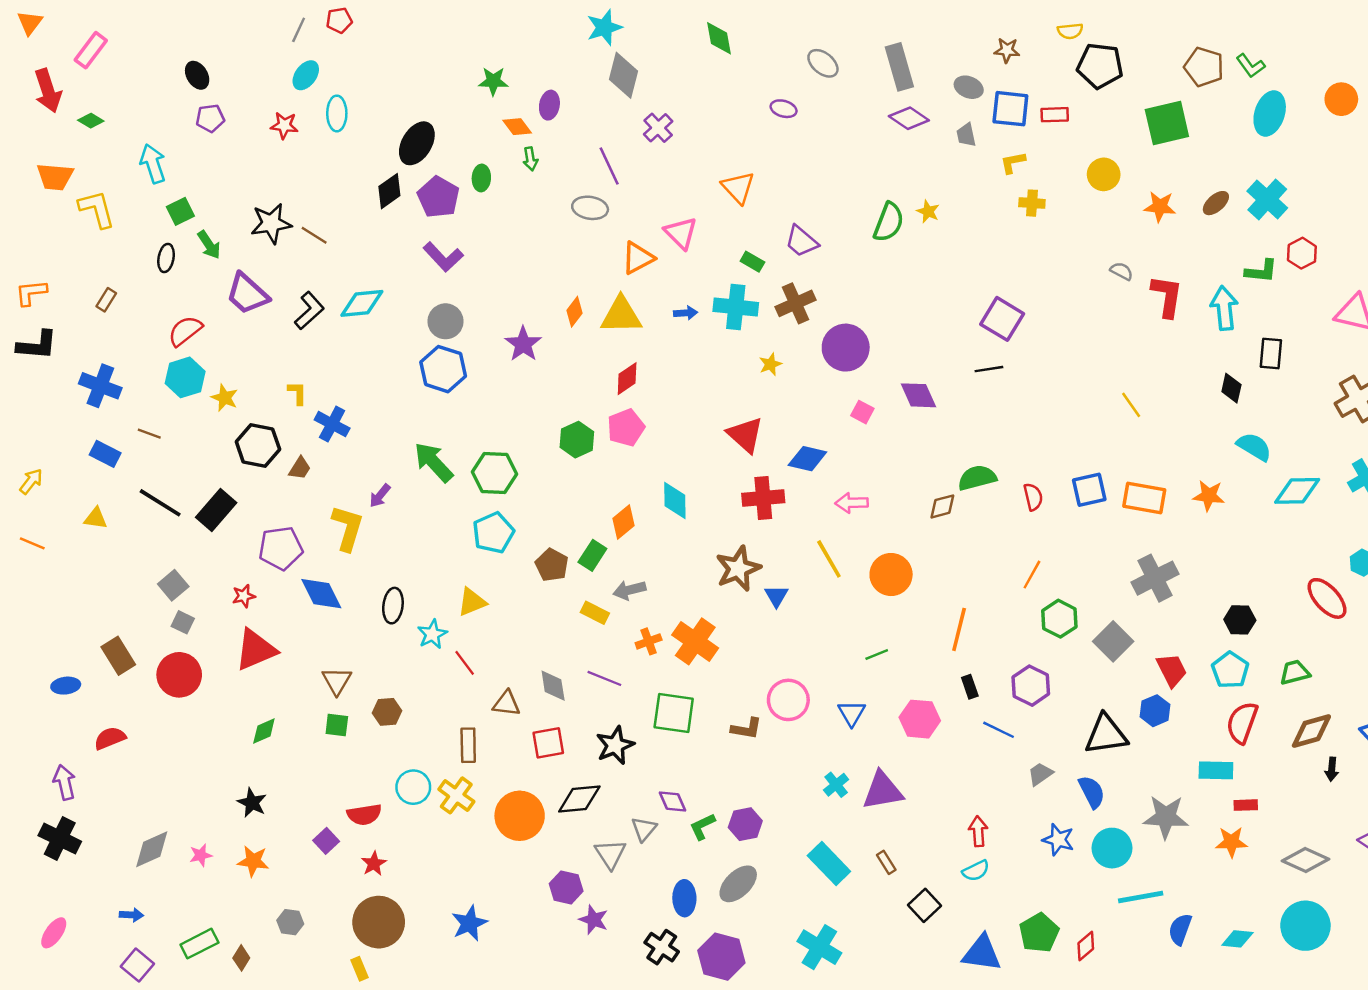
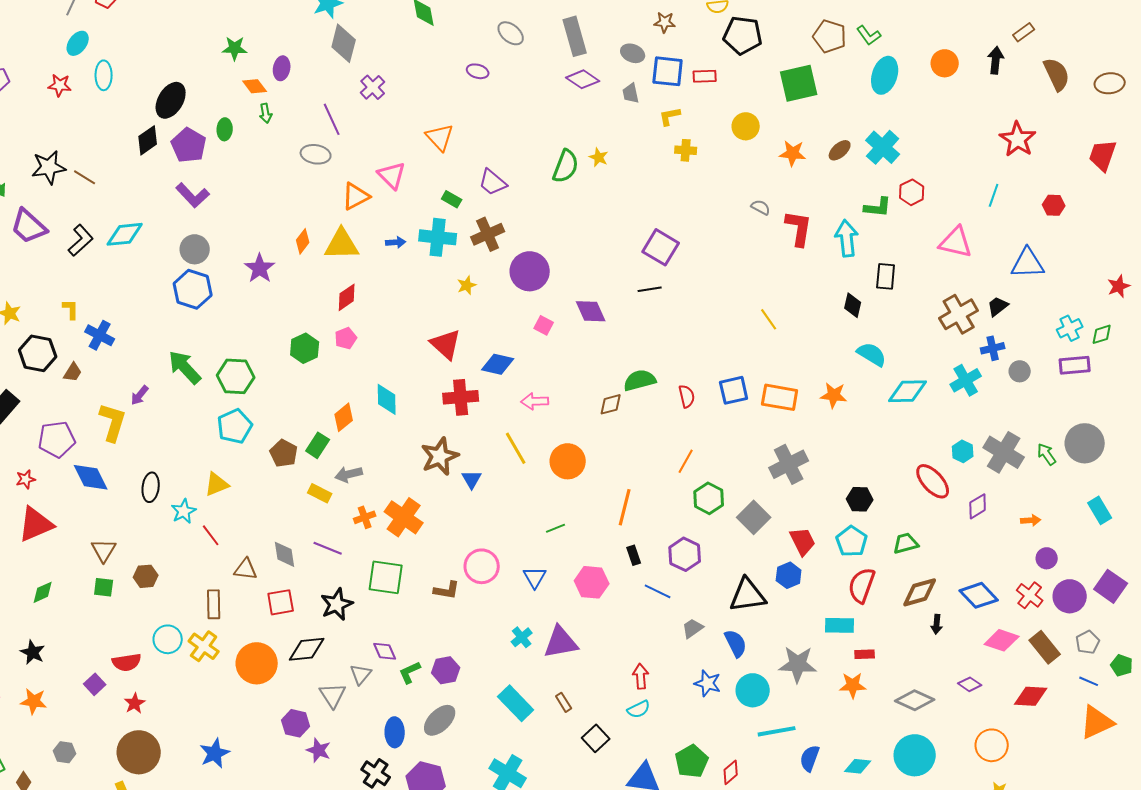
pink pentagon: (626, 428) -> (346, 338), size x0.7

